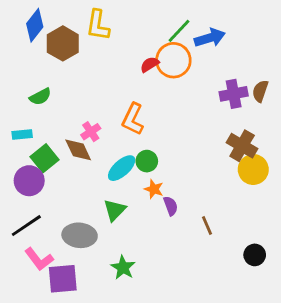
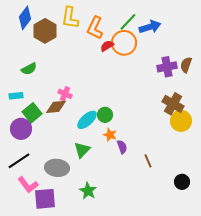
orange L-shape: (133, 119) -> (95, 28), moved
pink cross: (91, 132) -> (65, 94), turned -32
brown diamond: (78, 150) -> (56, 107), turned -70

